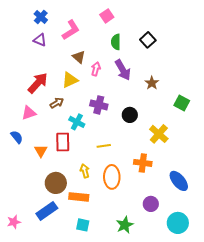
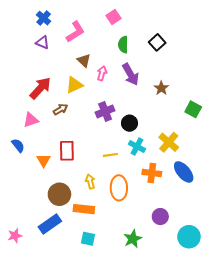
purple cross: (99, 105) -> (105, 111), turned -36
black circle: (130, 115) -> (130, 123), moved
cyan cross: (77, 122) -> (137, 146), moved
blue ellipse: (179, 181) -> (184, 172), moved

